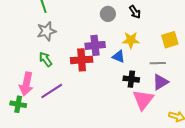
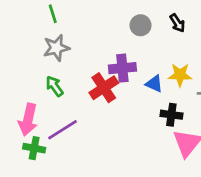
yellow star: (131, 40) -> (180, 75), moved
red cross: (82, 60) -> (104, 88), turned -30
green cross: (18, 104) -> (34, 148), moved

